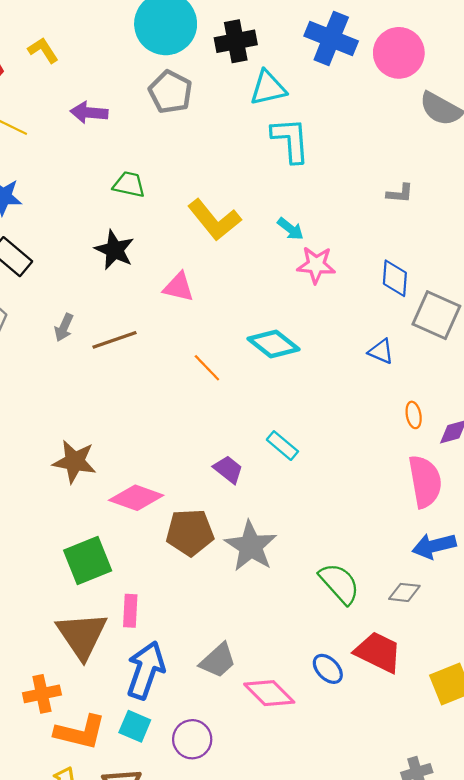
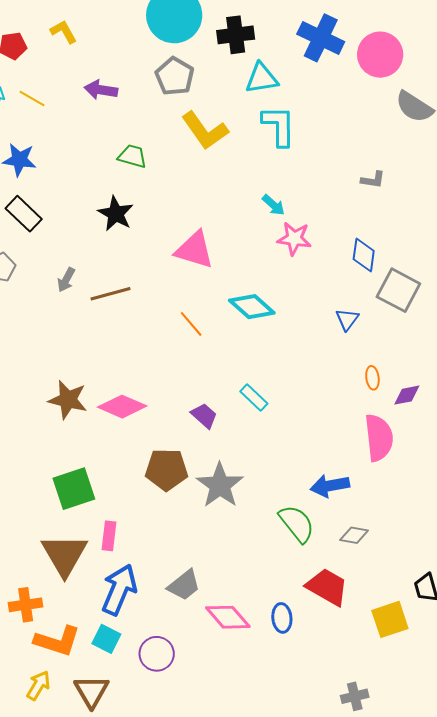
yellow L-shape: (214, 220) -> (205, 131), moved
pink triangle: (179, 287) -> (195, 250), moved, size x1.4
blue triangle: (381, 351) -> (347, 319), turned 40
pink diamond: (136, 498) -> (122, 407), moved
blue arrow: (434, 546) -> (330, 486), moved
blue ellipse: (328, 669) -> (282, 618), moved, turned 36

